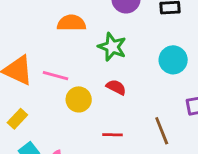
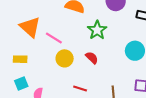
yellow rectangle: (17, 119) -> (20, 59), turned 32

